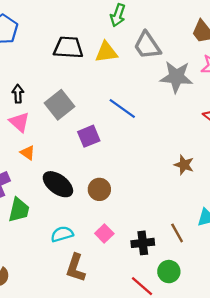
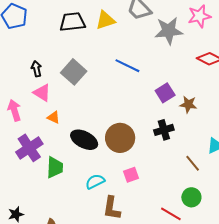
purple square: (89, 136) -> (165, 93), moved
brown circle: (99, 189) -> (120, 138), size x1.5
pink square: (104, 234) -> (131, 175), turned 35
black cross: (143, 243) -> (164, 130), moved

